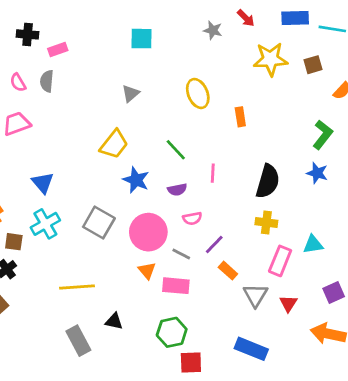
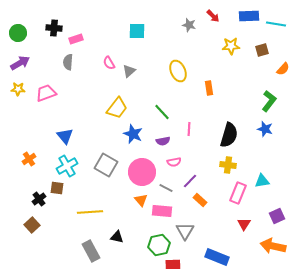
yellow star: (271, 59) -> (231, 46), size x0.7
pink semicircle: (18, 83) -> (109, 63), moved
brown square: (14, 242) -> (57, 188), moved
gray triangle: (255, 295) -> (185, 231), moved

